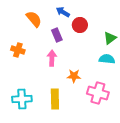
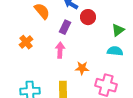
purple rectangle: (57, 35) -> (65, 27), turned 48
orange cross: (18, 50) -> (26, 42), turned 32

